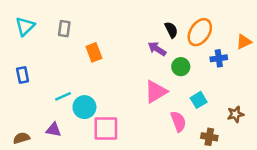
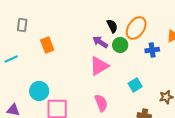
green circle: (181, 67) -> (120, 45), moved
pink triangle: (156, 92) -> (99, 66), moved
cyan line: (63, 96) -> (11, 59), moved
pink semicircle: (178, 121) -> (101, 103), moved

